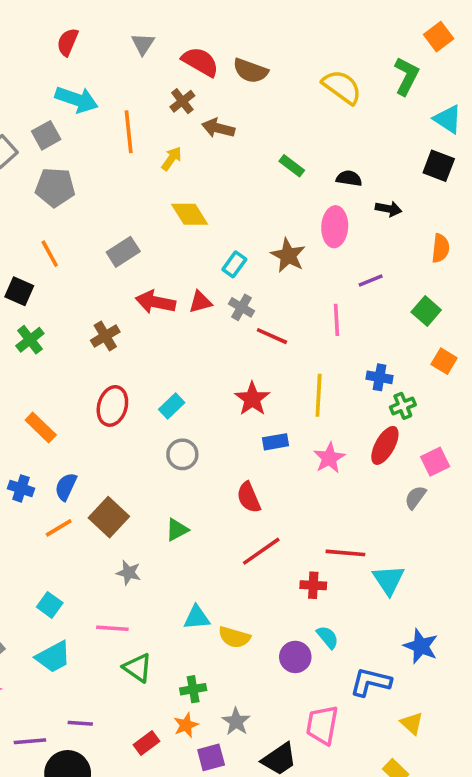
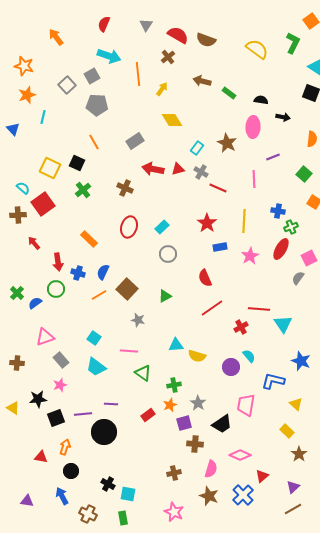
brown arrow: (218, 128) -> (202, 81), moved
brown cross: (105, 336) -> (125, 188), turned -35
red cross: (313, 585) -> (241, 327), turned -32
cyan trapezoid: (53, 657) -> (96, 367), turned 65

